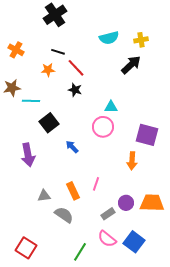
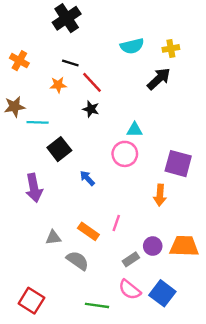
orange rectangle: (73, 191) -> (88, 231), turned -30
green line: (80, 252) -> (97, 305), turned 66

